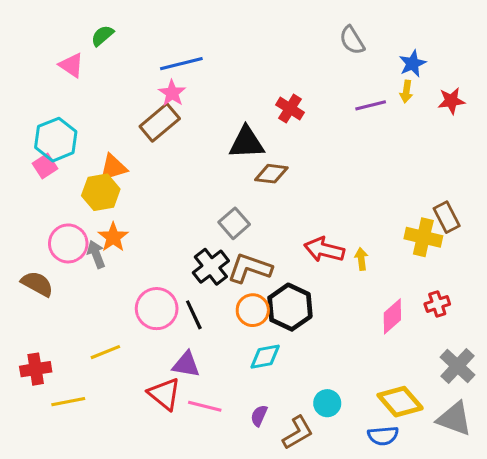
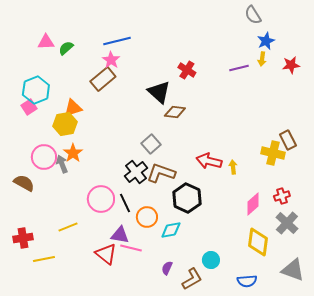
green semicircle: (102, 36) -> (66, 48), moved
gray semicircle: (352, 40) -> (253, 15), moved
pink triangle: (71, 65) -> (46, 42), turned -36
black triangle: (247, 143) -> (159, 92), turned 45
orange circle: (253, 310) -> (147, 217), moved
gray cross: (457, 366) -> (287, 223), moved
yellow diamond: (400, 402) -> (258, 242), moved, turned 48
pink line: (205, 406) -> (131, 248), moved

